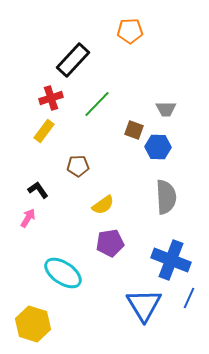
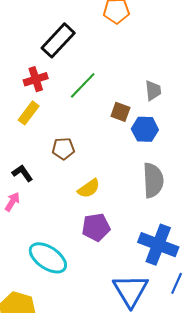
gray trapezoid: (166, 109) -> (153, 90), turned -95

